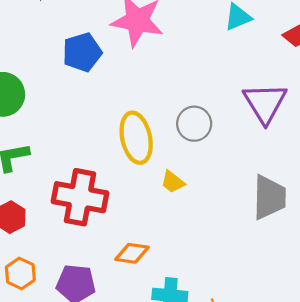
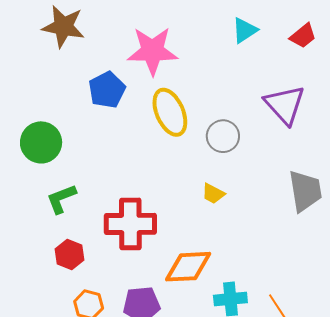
yellow ellipse: (136, 138) -> (170, 112), moved
orange diamond: (132, 253) -> (188, 267), size x1.5

